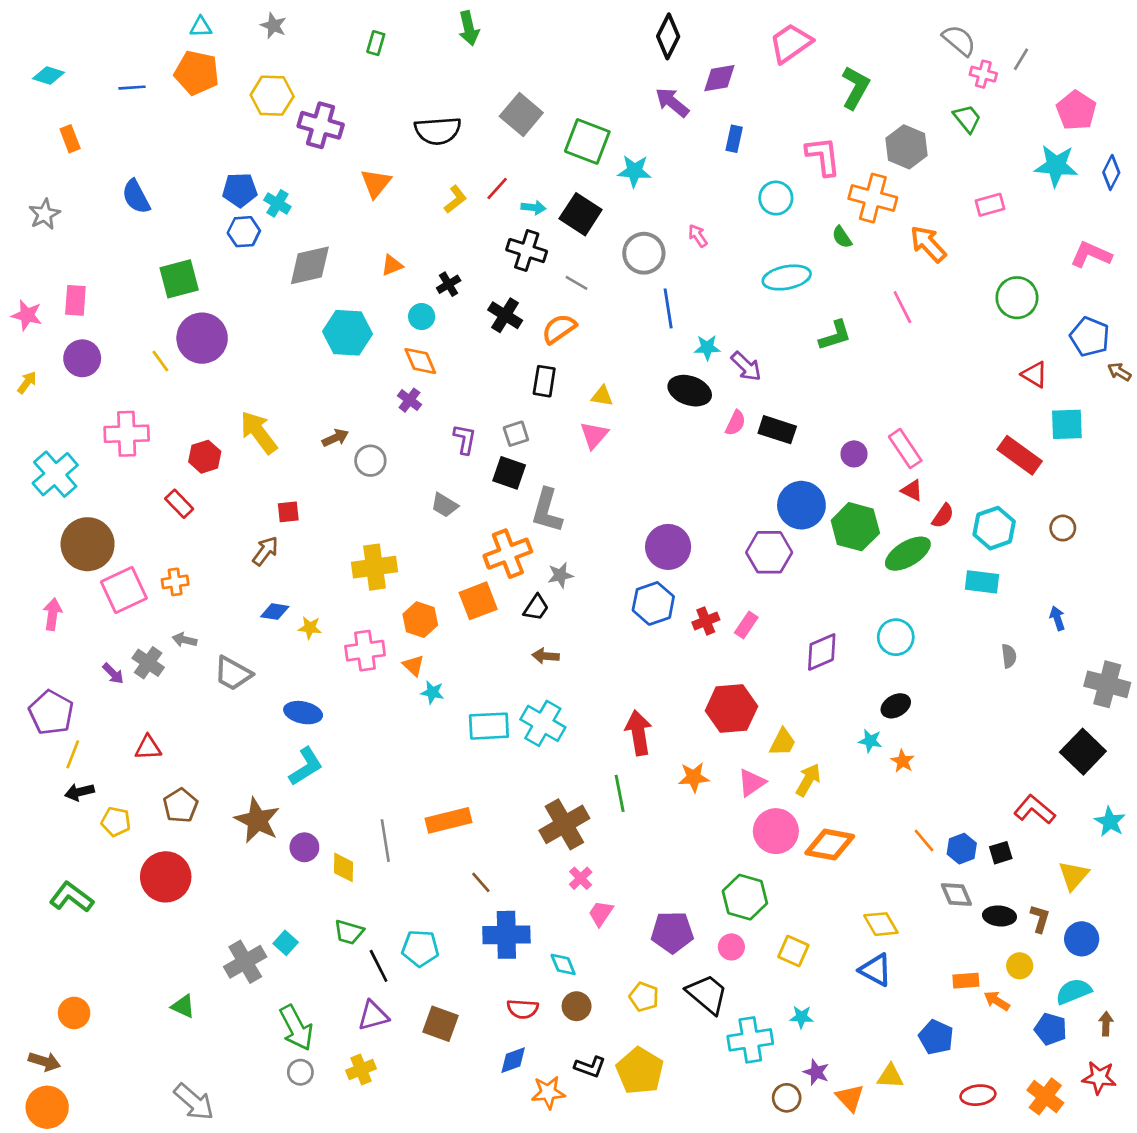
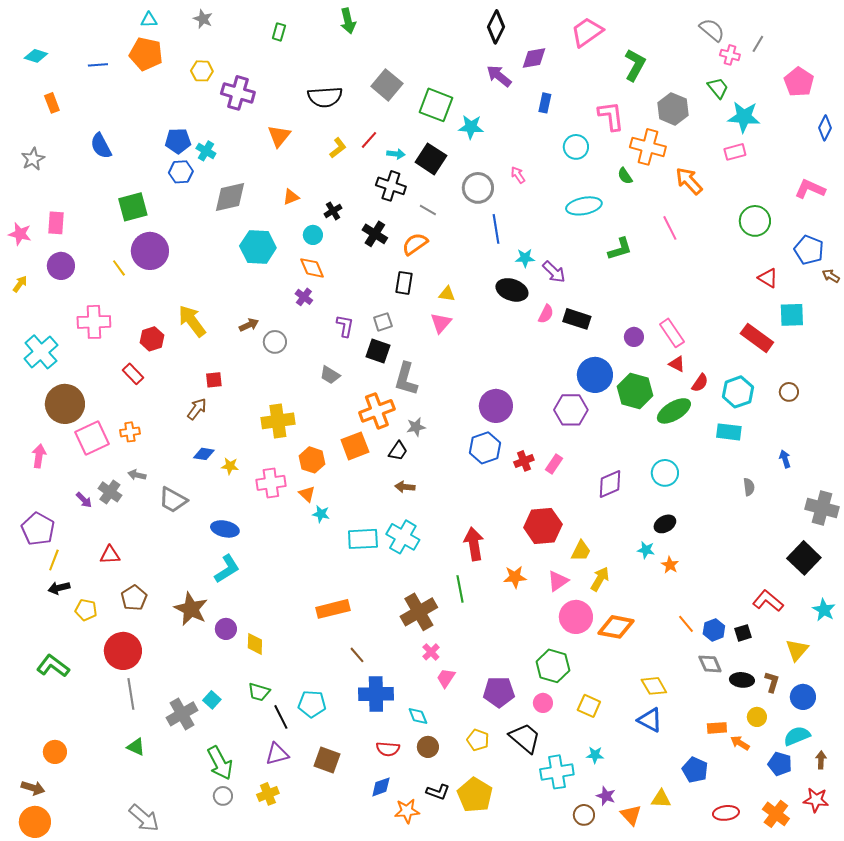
yellow hexagon: (272, 96) -> (202, 71), size x0.7
cyan star: (1056, 166) -> (744, 117), moved
gray line: (385, 841) -> (131, 694), moved

